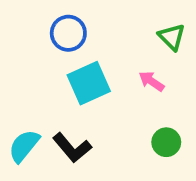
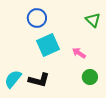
pink arrow: (151, 81) -> (79, 53), moved
black L-shape: (72, 148) -> (39, 80), turned -35

